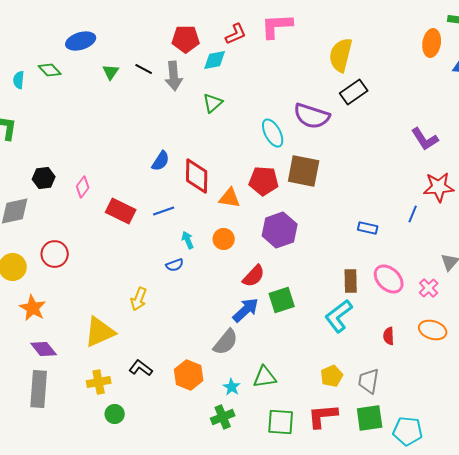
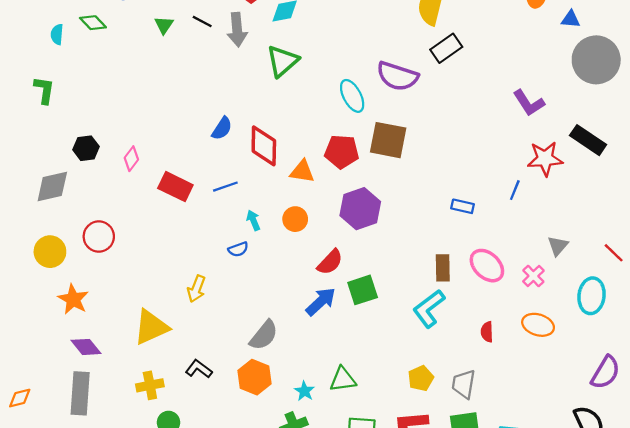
green triangle: (213, 103) -> (282, 61), size x1.4
gray semicircle: (226, 342) -> (264, 335), moved

